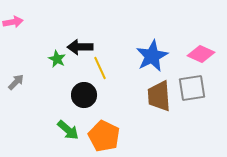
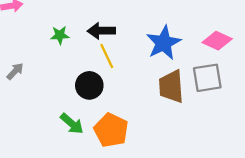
black arrow: (80, 47) -> (101, 31), moved
green star: (57, 59) -> (60, 35), moved, turned -30

